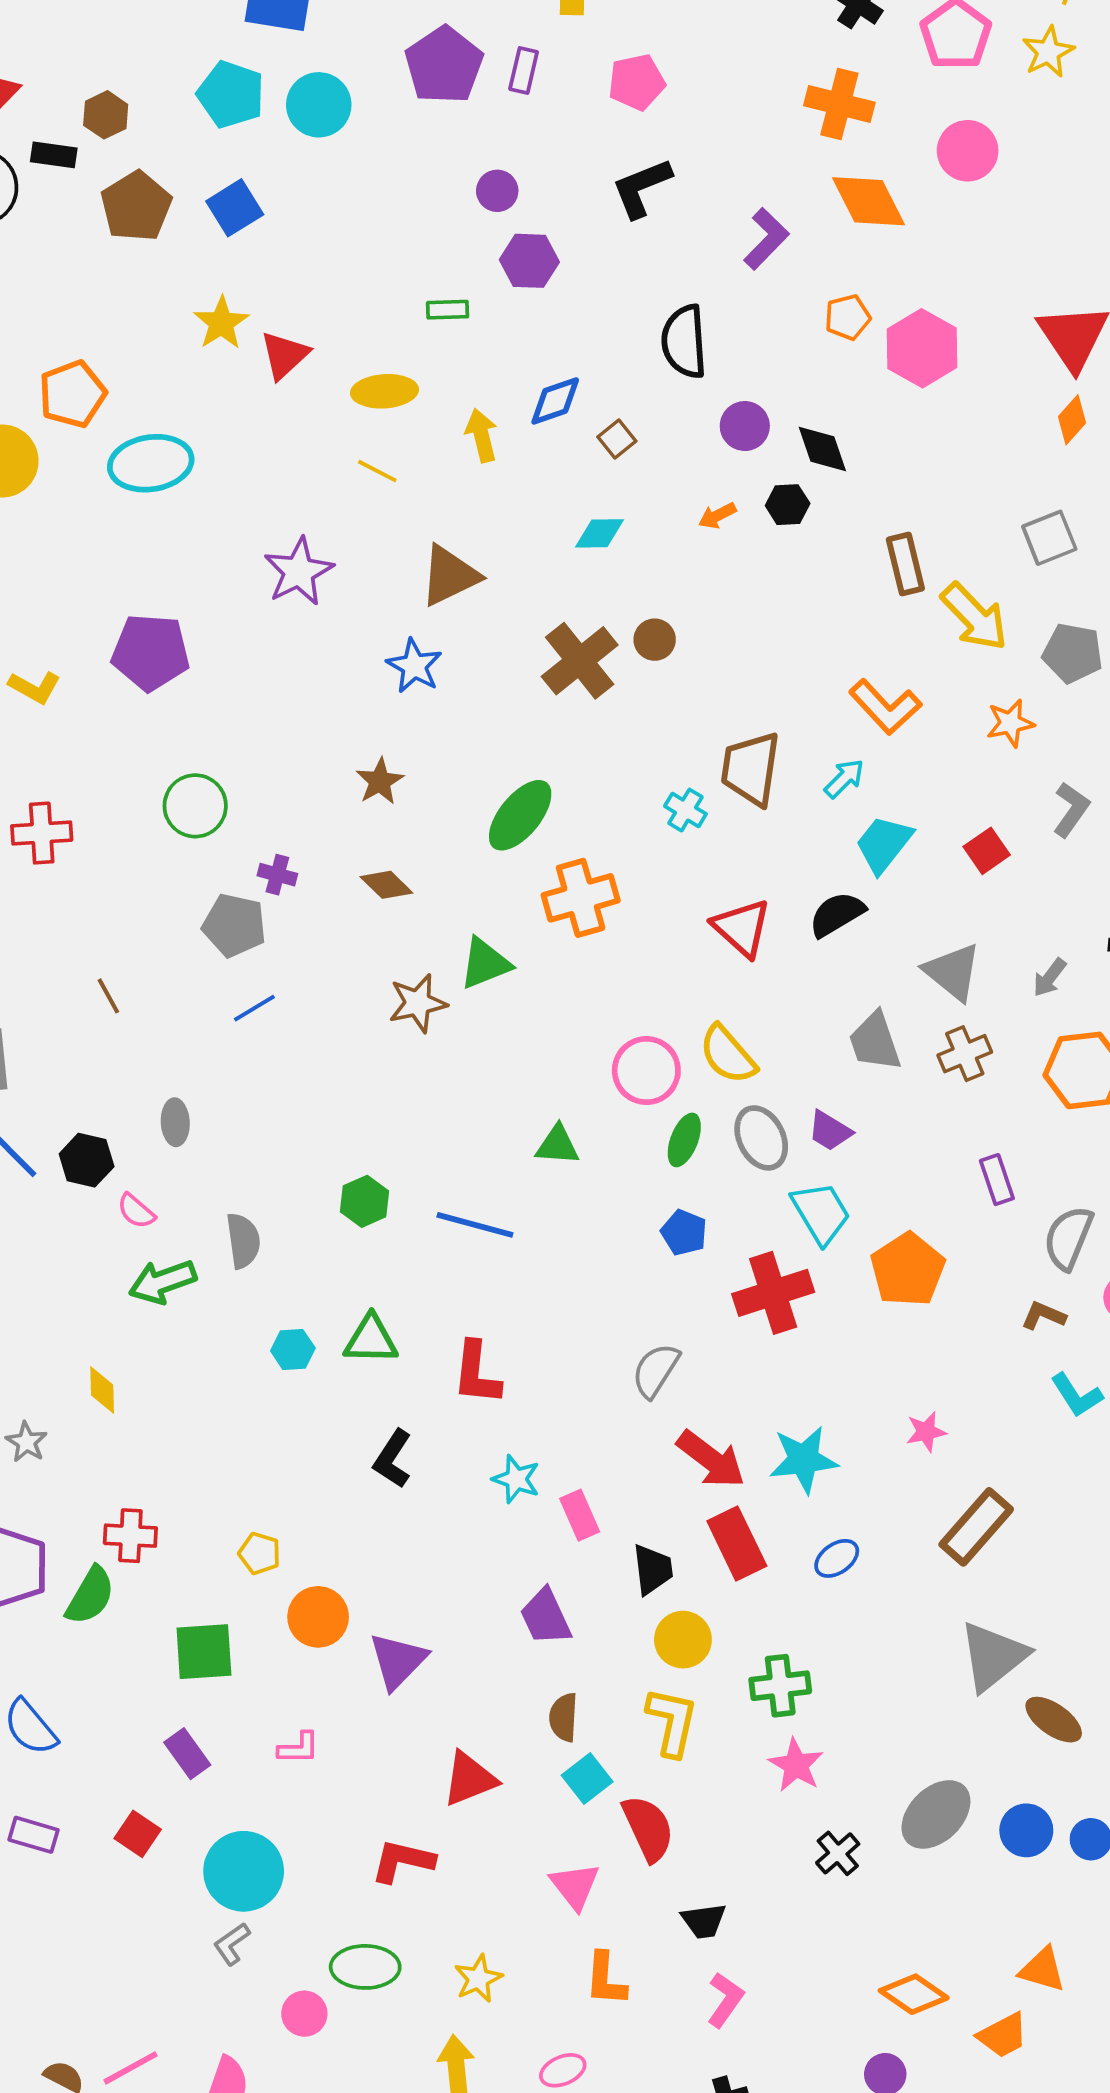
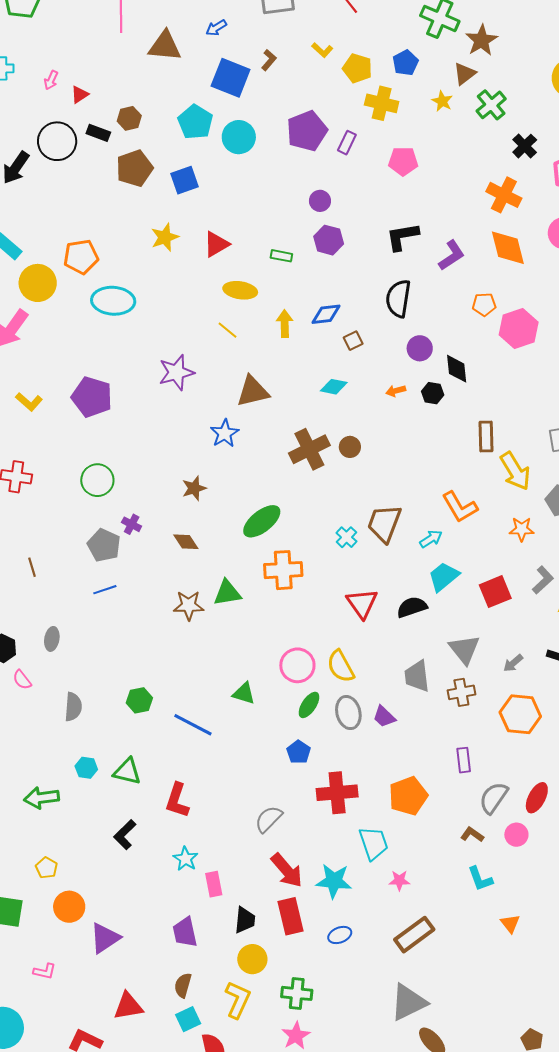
black L-shape: (642, 188) -> (402, 237), moved
red triangle: (284, 355) -> (216, 244), moved
red square: (987, 851) -> (495, 592), size x1.4
cyan trapezoid: (821, 1213) -> (374, 843), moved
green arrow: (163, 1282) -> (42, 798), moved

